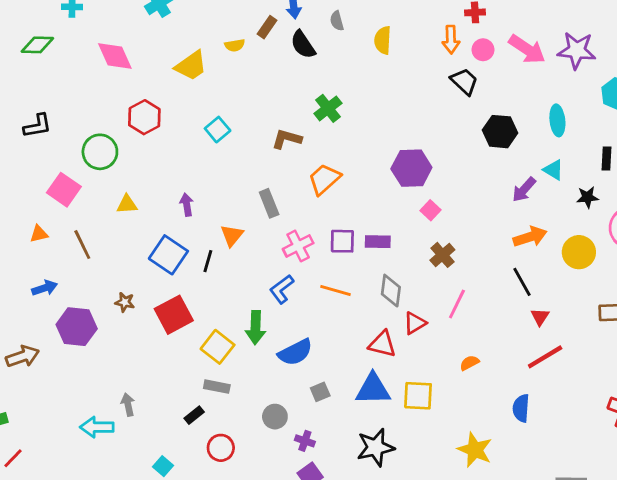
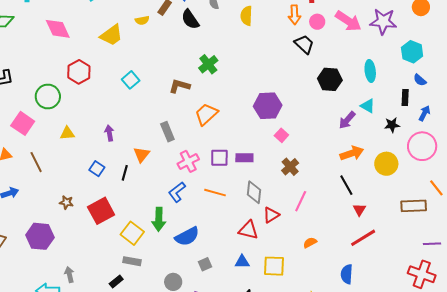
blue square: (168, 255) -> (97, 169), size x0.6
purple hexagon: (77, 327) -> (40, 236), moved
blue triangle: (373, 389) -> (242, 262), size x0.6

